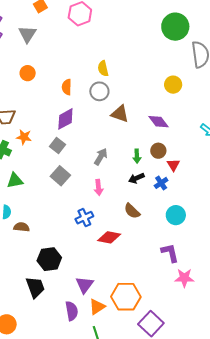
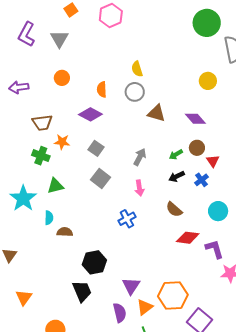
purple diamond: (65, 119) -> (90, 114), moved, turned 60
green arrow: (137, 156) -> (176, 154), turned 64
red diamond: (109, 237) -> (188, 238), moved

